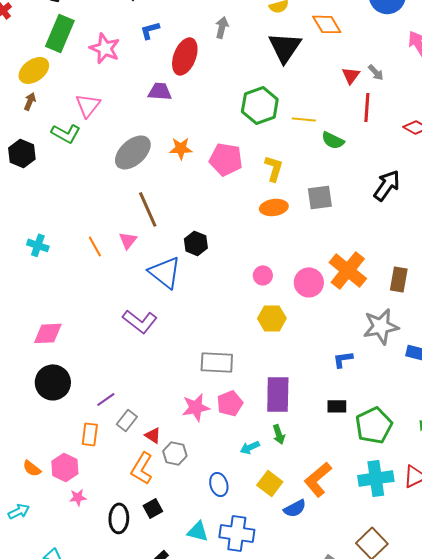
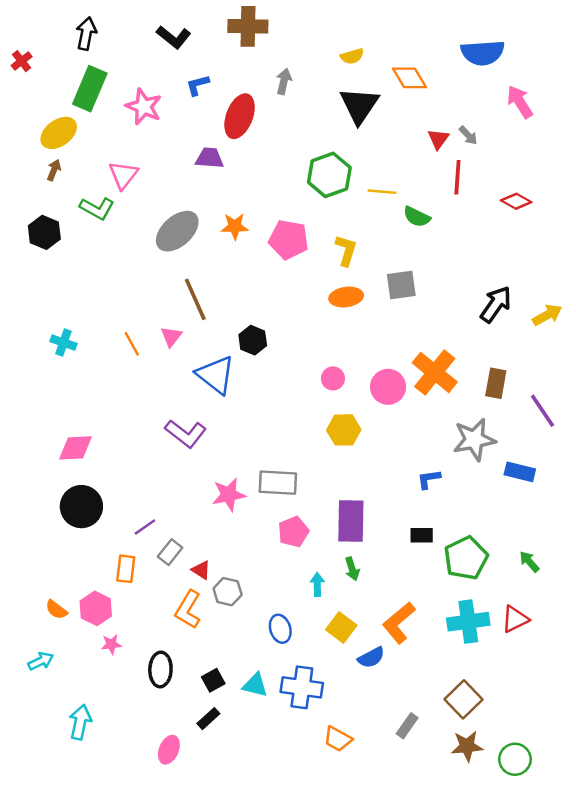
black arrow: (387, 185) -> (496, 304), moved
pink star: (196, 407) -> (229, 495), moved
cyan arrow: (250, 447) -> (317, 584), turned 114
black square: (153, 508) -> (213, 680), moved

